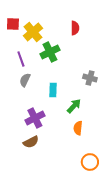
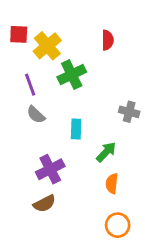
gray semicircle: (25, 80) -> (36, 115), turned -72
orange circle: (90, 162) -> (118, 225), moved

